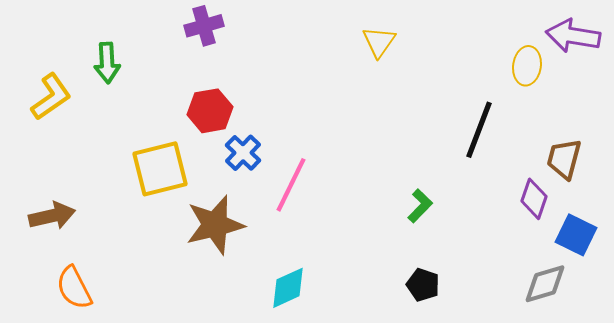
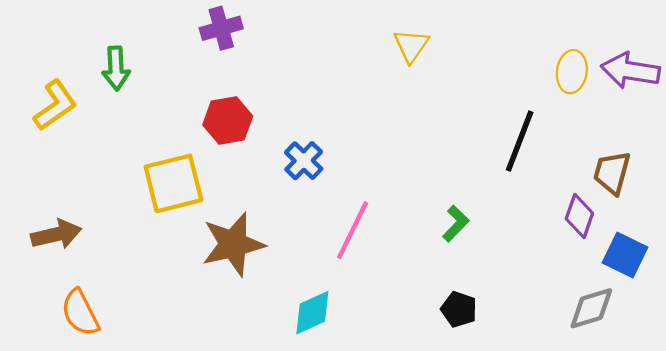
purple arrow: (573, 36) -> (630, 71), moved
blue cross: (243, 153) -> (304, 161), moved
pink line: (291, 185) -> (353, 230), moved

